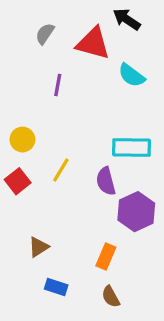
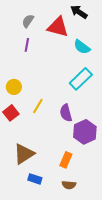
purple line: (58, 85) -> (27, 45), moved
cyan rectangle: (132, 148) -> (81, 79), moved, turned -45
brown triangle: (38, 247) -> (24, 154), size x1.6
brown semicircle: (111, 297) -> (69, 185), turned -56

